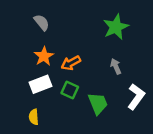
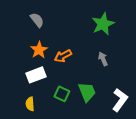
green square: (70, 90) -> (62, 94), moved
white L-shape: (136, 97) -> (120, 100), moved

